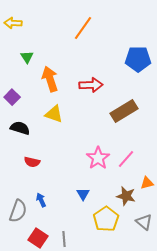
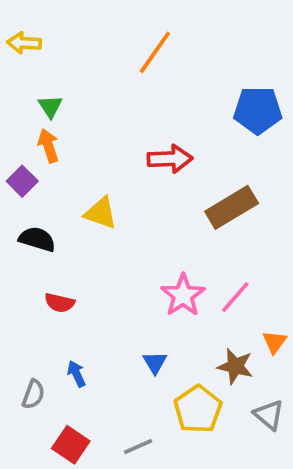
orange arrow: (50, 79) -> (48, 146), moved, size x0.7
orange triangle: (147, 183) -> (275, 342), turned -40
gray semicircle: (18, 211) -> (33, 394), size x0.7
gray line: (64, 239) -> (138, 447), moved, turned 70

